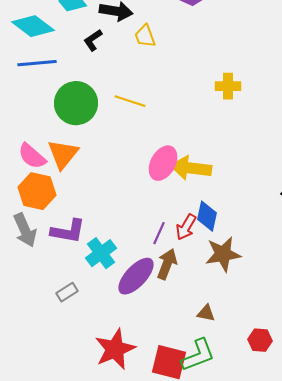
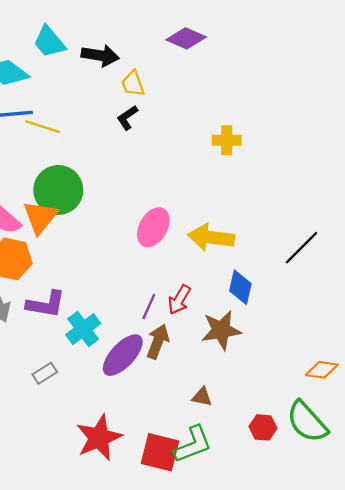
black L-shape: (93, 40) -> (127, 118), moved
yellow line: (130, 101) -> (42, 127), moved
green circle: (76, 103) -> (58, 190), moved
yellow arrow: (191, 168) -> (211, 237), moved
blue diamond: (207, 216) -> (240, 287), moved

